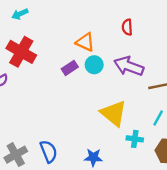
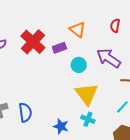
red cross: (21, 52) -> (33, 42), moved
cyan circle: (94, 65) -> (79, 65), moved
cyan cross: (135, 139) -> (88, 119), moved

